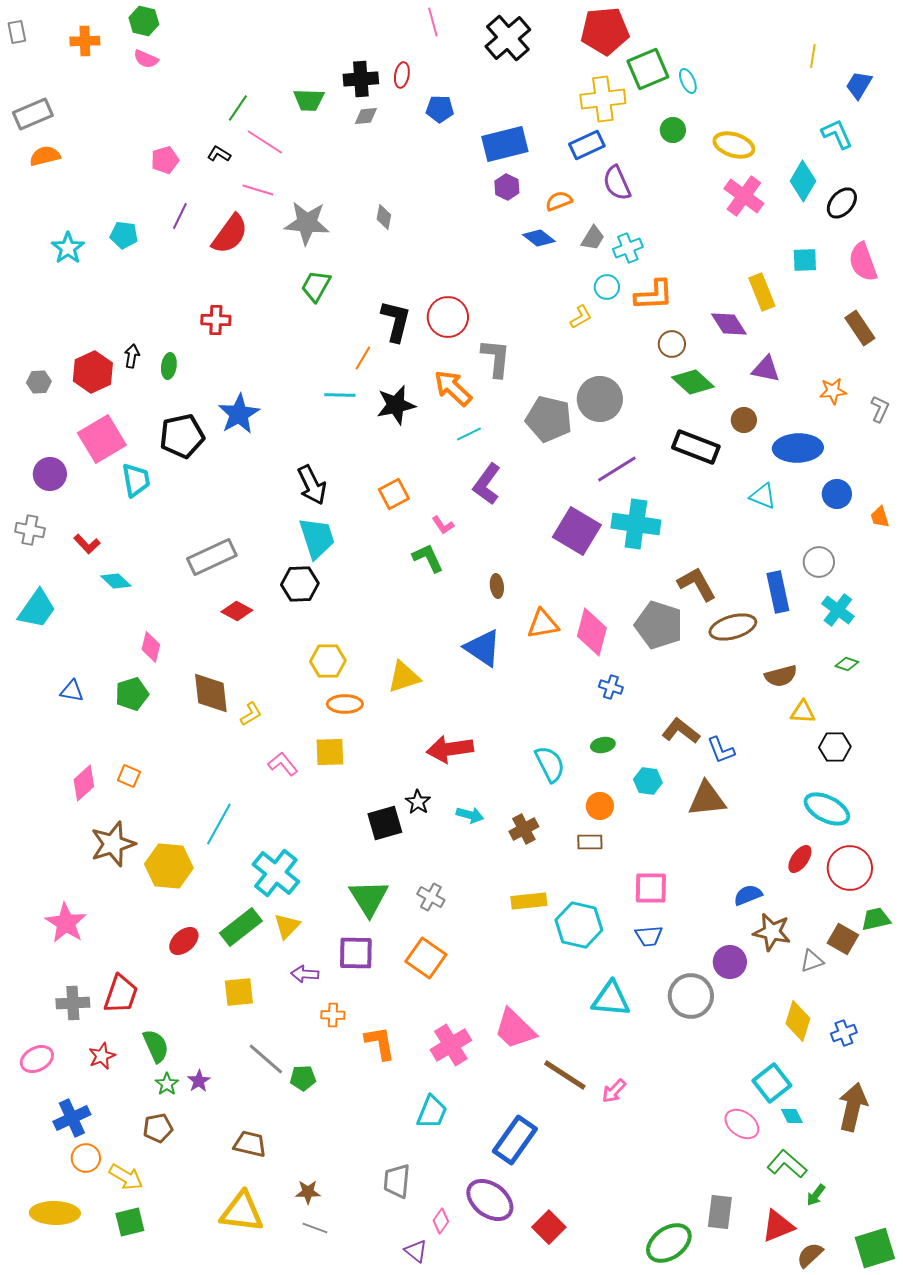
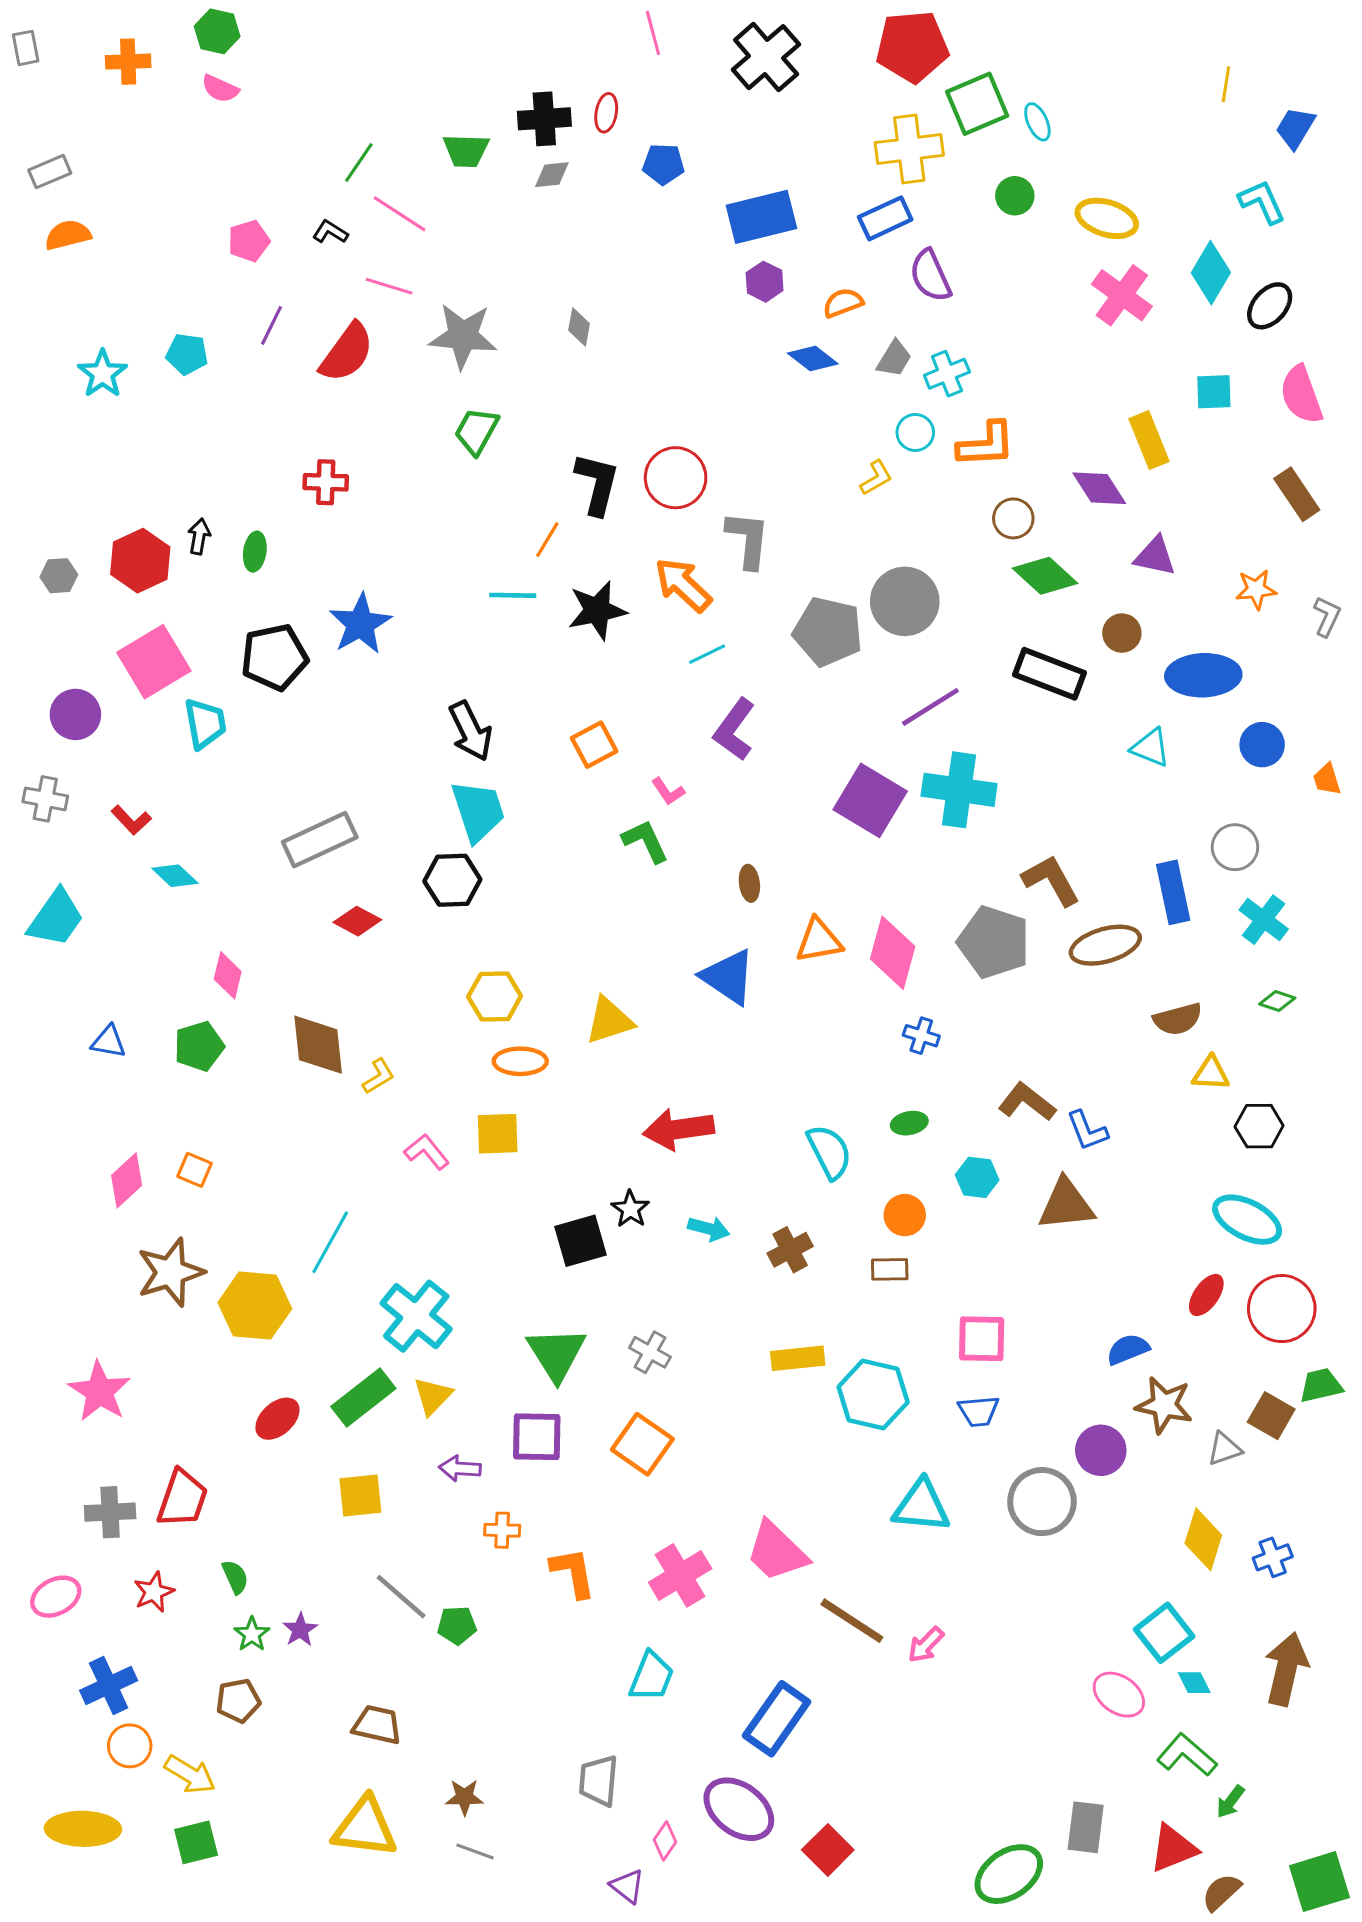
gray rectangle: (33, 114) -> (50, 172), size x0.7
green semicircle: (156, 1046) -> (235, 1577), size x0.7

